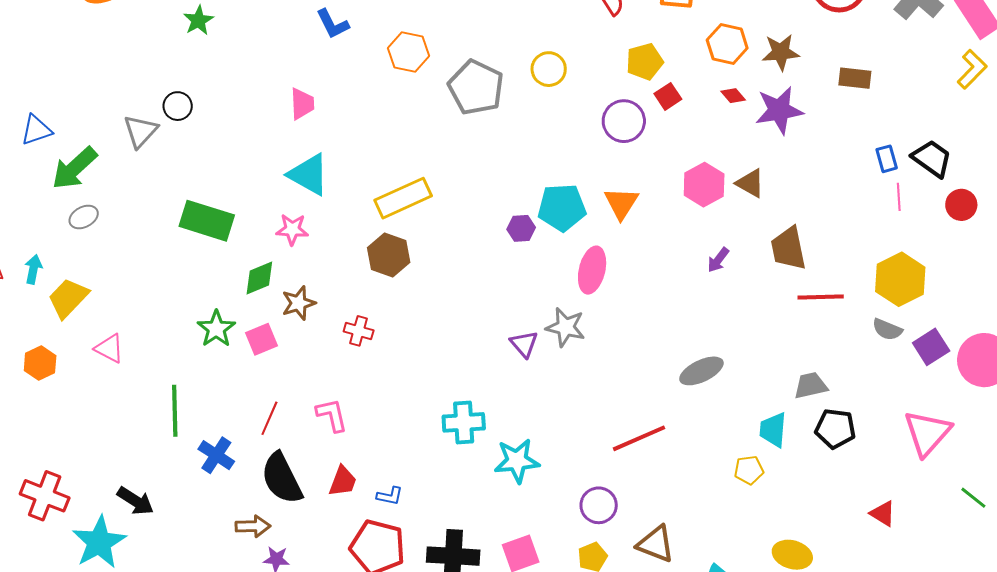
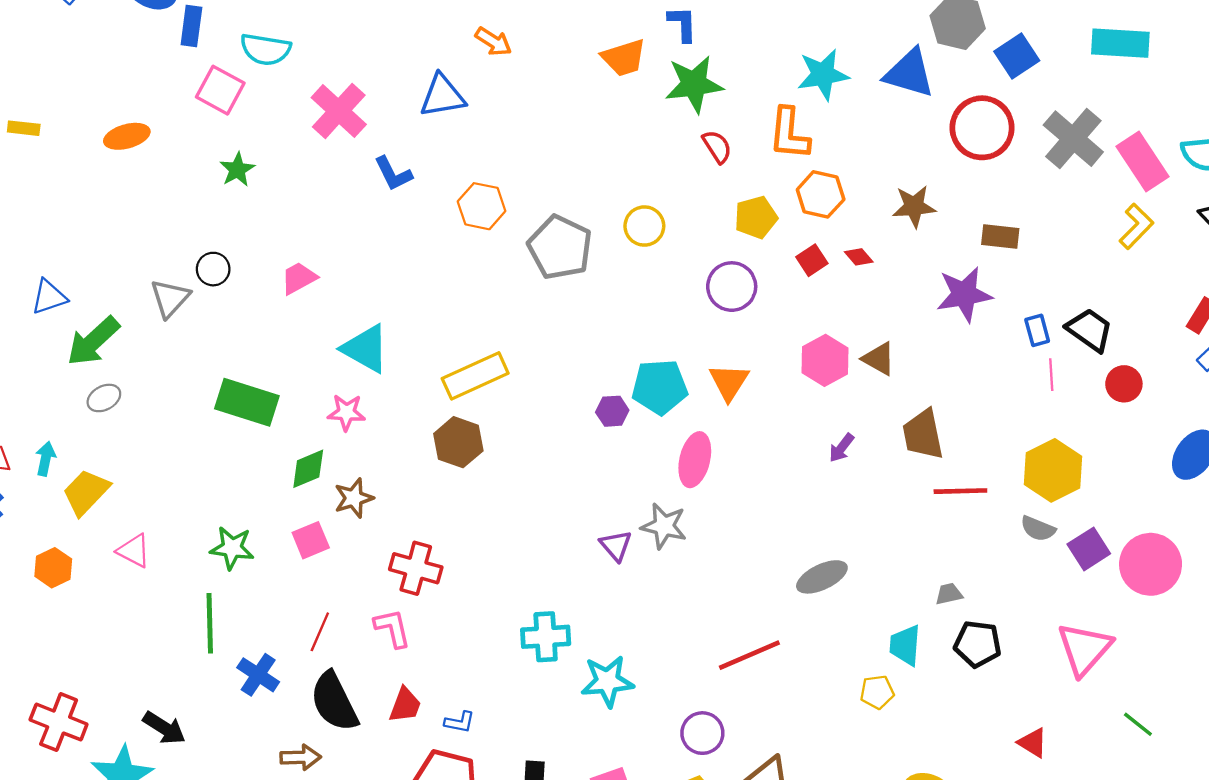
orange hexagon: (727, 44) -> (821, 194), moved
red square: (668, 96) -> (812, 260), moved
pink trapezoid: (302, 104) -> (299, 278), moved, turned -116
purple star: (779, 110) -> (964, 294), moved
green star: (216, 329) -> (232, 548), moved, turned -30
red cross: (359, 331) -> (416, 568), moved, size x1.5
gray trapezoid: (811, 386) -> (949, 594), size x0.7

